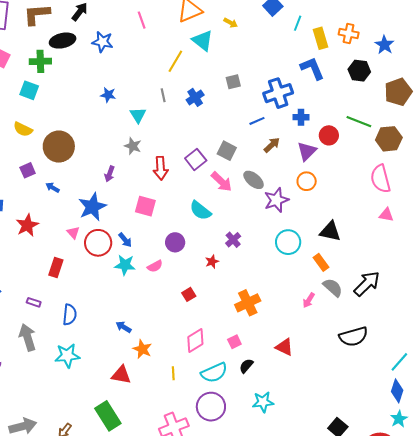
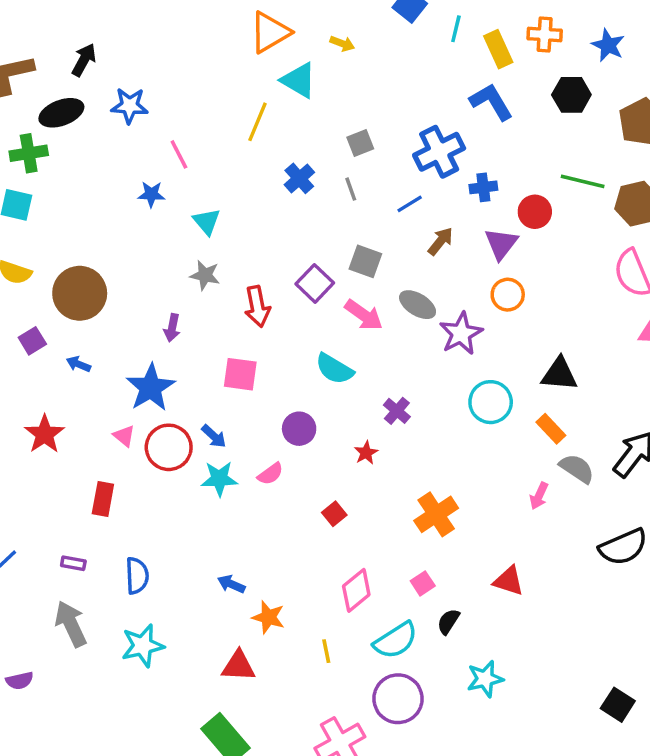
pink line: (142, 20) -> (179, 154), moved
gray line: (163, 95) -> (351, 189), moved

